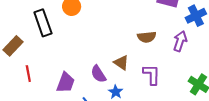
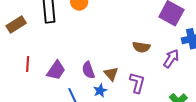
brown triangle: (121, 63) -> (111, 74), moved
red line: (28, 74) -> (28, 64), moved

